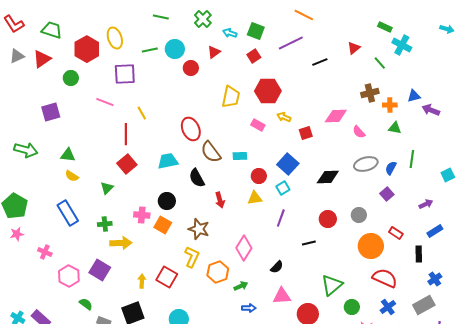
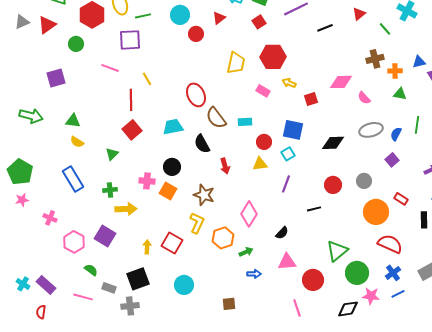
green line: (150, 50) -> (143, 16), moved
blue square: (288, 164) -> (293, 130), turned -30
green circle: (352, 307) -> (357, 273), size x1.5

